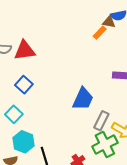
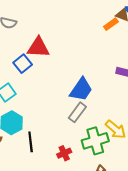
red triangle: (25, 51) -> (38, 47), moved
gray rectangle: (101, 121) -> (77, 112), moved

